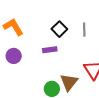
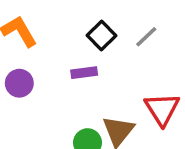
gray line: (84, 30) -> (146, 37), turned 48

